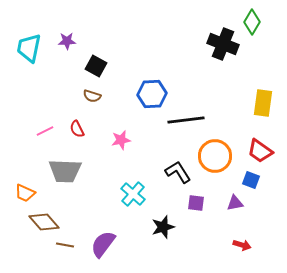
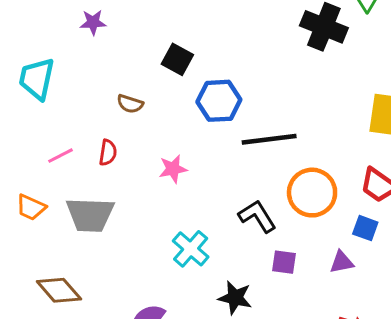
cyan trapezoid: (29, 48) -> (37, 79), moved
black square: (96, 66) -> (177, 59), moved
red semicircle: (77, 129) -> (108, 153), turned -144
orange trapezoid: (25, 193) -> (31, 207), moved
black star: (163, 227) -> (235, 298), turned 30

